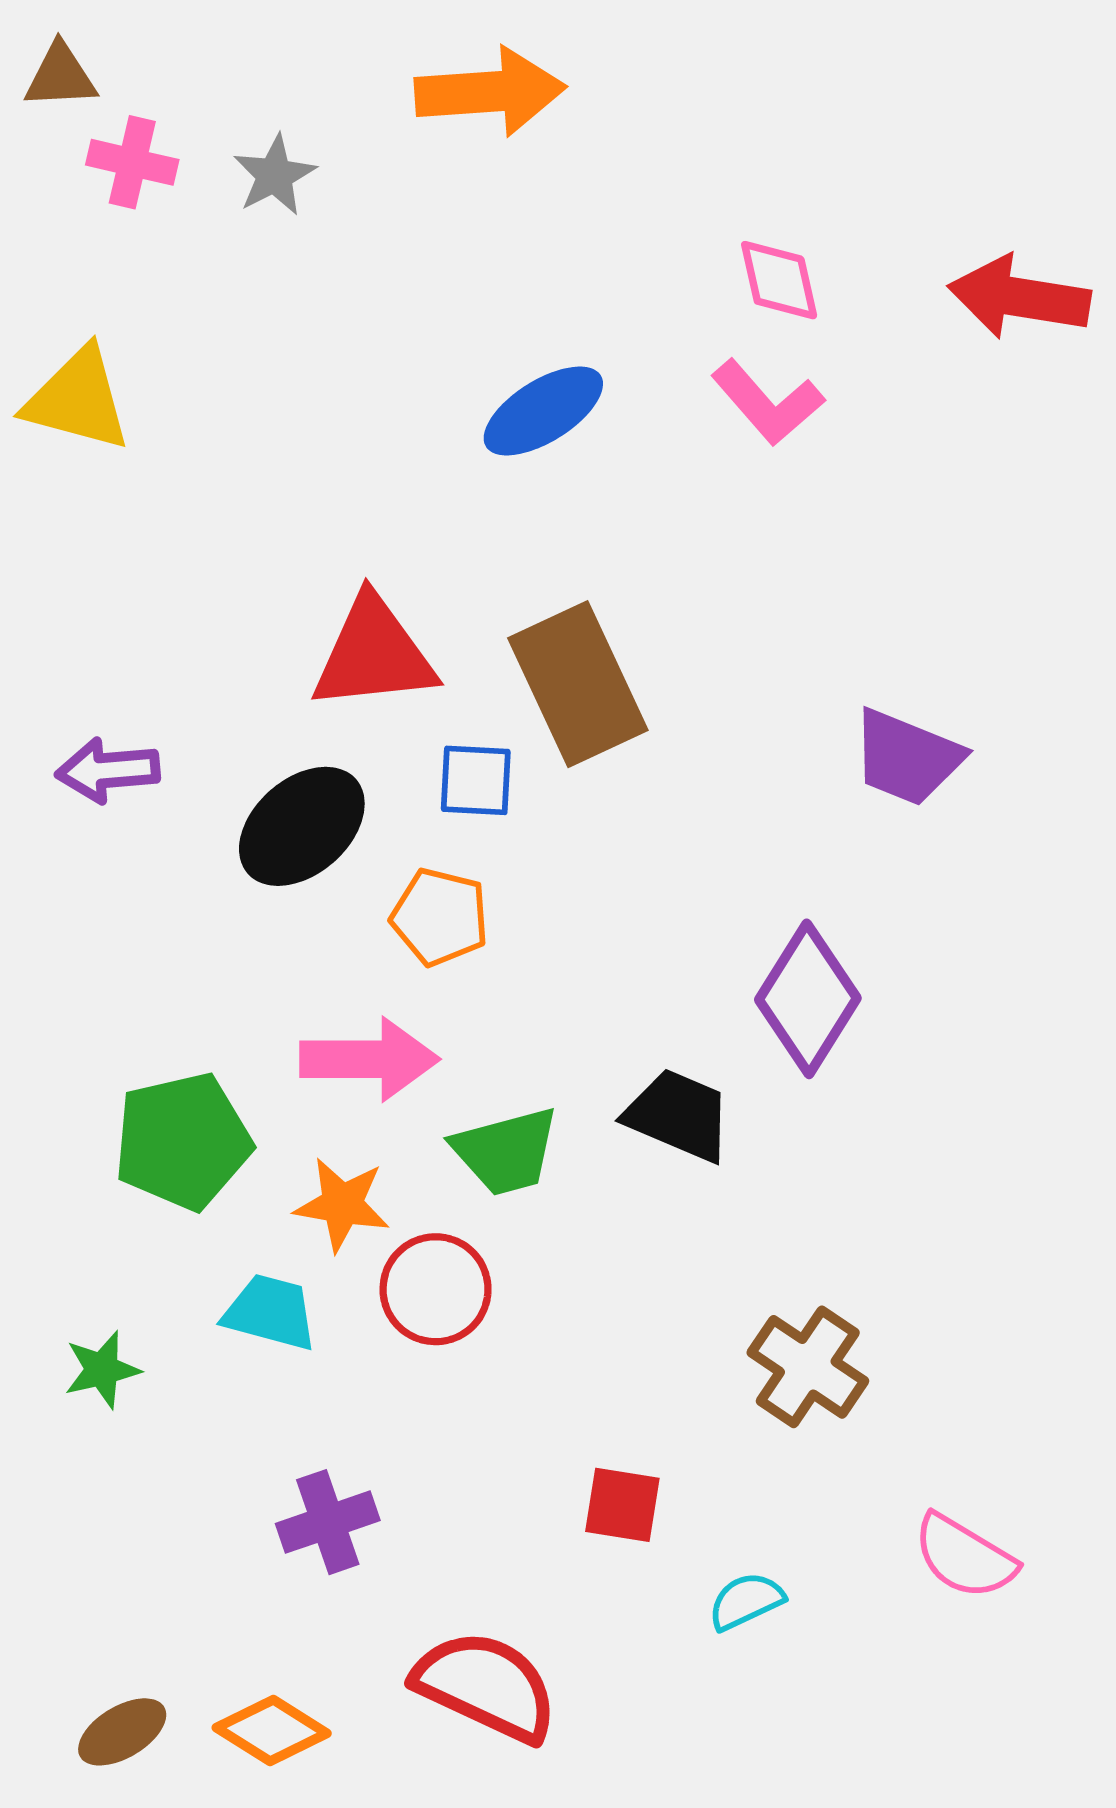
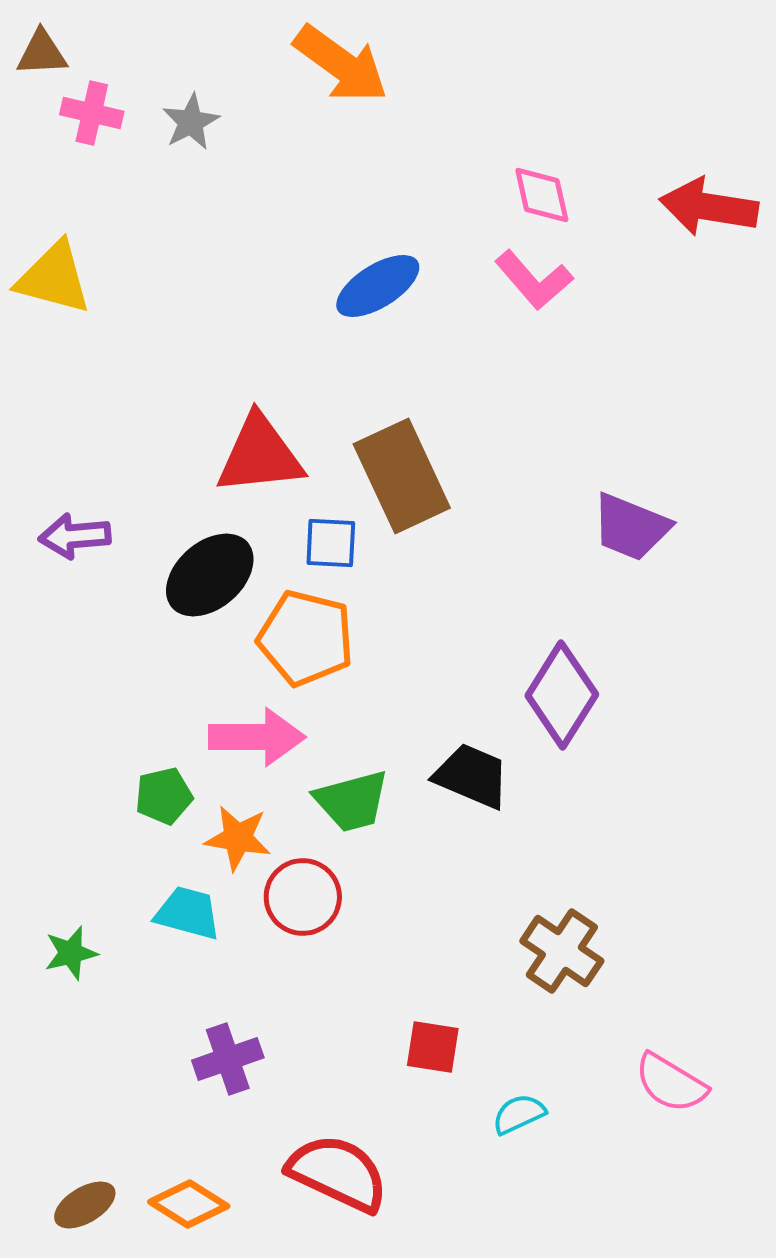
orange arrow: (490, 92) -> (341, 64), turned 40
orange pentagon: (440, 917) -> (306, 638), size x1.4
green pentagon: (183, 1141) -> (164, 796), moved, size x0.6

